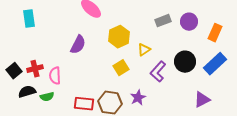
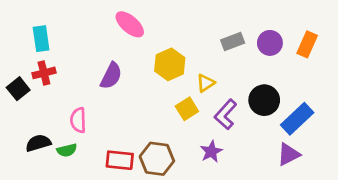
orange rectangle: (215, 33) -> (307, 44), moved
blue rectangle: (215, 64) -> (297, 119), moved
yellow square: (121, 68) -> (187, 109), moved
red cross: (35, 69) -> (44, 73), moved
black square: (14, 71) -> (18, 89), moved
purple star: (138, 98) -> (211, 152), moved

